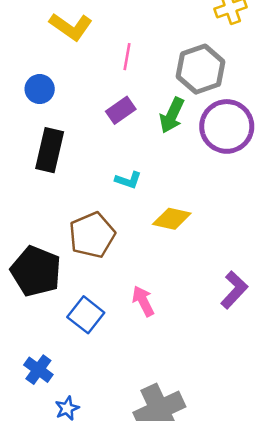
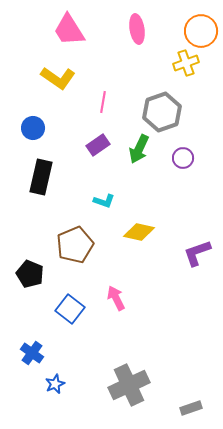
purple circle: (227, 126) -> (183, 158), size x0.5
black pentagon: (36, 271) -> (30, 274), size x0.7
purple L-shape: (234, 290) -> (197, 253), moved, turned -152

